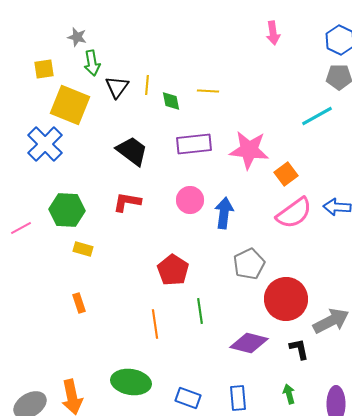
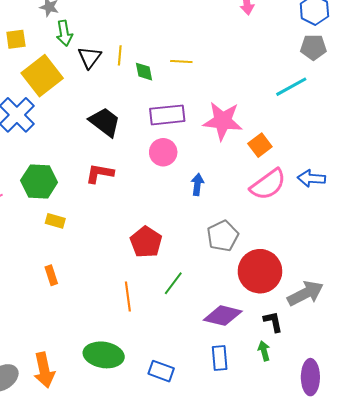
yellow square: (70, 105) -> (42, 76), turned 30
pink circle: (190, 200) -> (163, 152), moved
blue arrow: (224, 213) -> (197, 184), size x0.7
green line: (200, 311) -> (173, 283), turned 45
green arrow: (289, 394) -> (264, 351), moved
blue rectangle: (238, 398) -> (220, 358), moved

